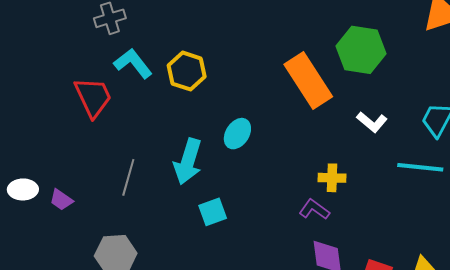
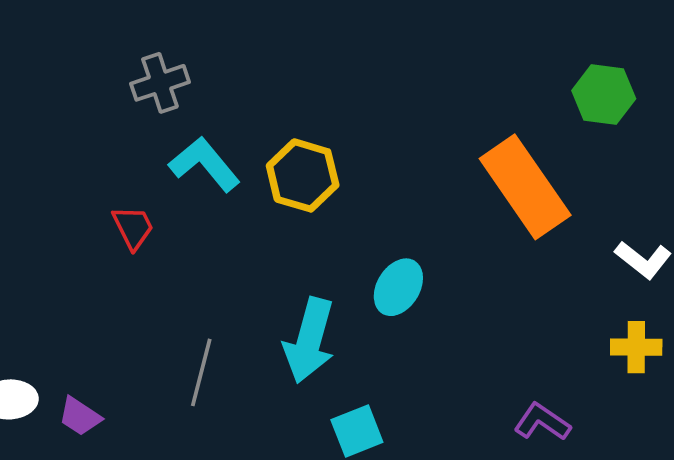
green hexagon: (361, 50) -> (604, 95), moved, size x0.7
red trapezoid: (93, 97) -> (133, 228), size x0.6
yellow cross: (332, 178) -> (636, 347), moved

